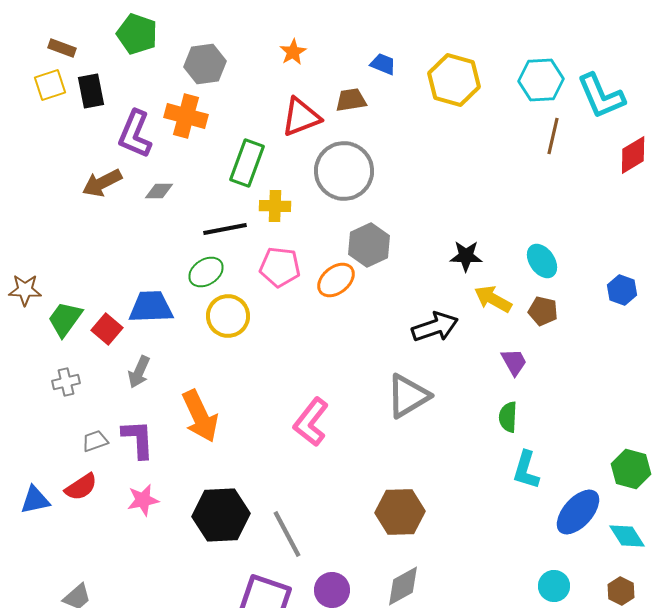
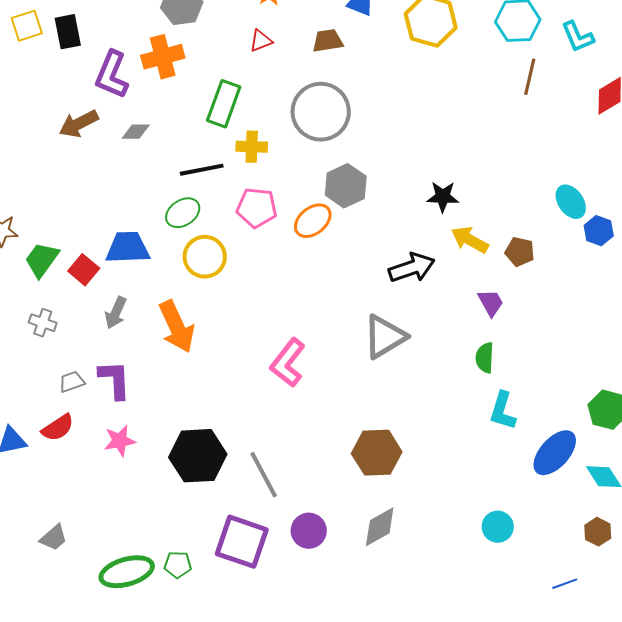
cyan L-shape: (601, 96) -> (578, 37), size x0.7
orange cross: (186, 116) -> (163, 57), turned -30
red triangle: (301, 117) -> (261, 41), moved, size x0.6
cyan ellipse: (542, 261) -> (571, 202), moved
gray cross: (66, 382) -> (43, 323), turned 32
orange arrow: (200, 416) -> (177, 327), moved
cyan circle: (554, 586) -> (498, 527), moved

